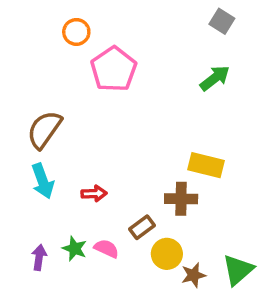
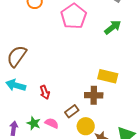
pink pentagon: (114, 69) -> (74, 16), moved
cyan arrow: (43, 181) -> (16, 85), turned 126
red arrow: (94, 193) -> (45, 92), turned 72

